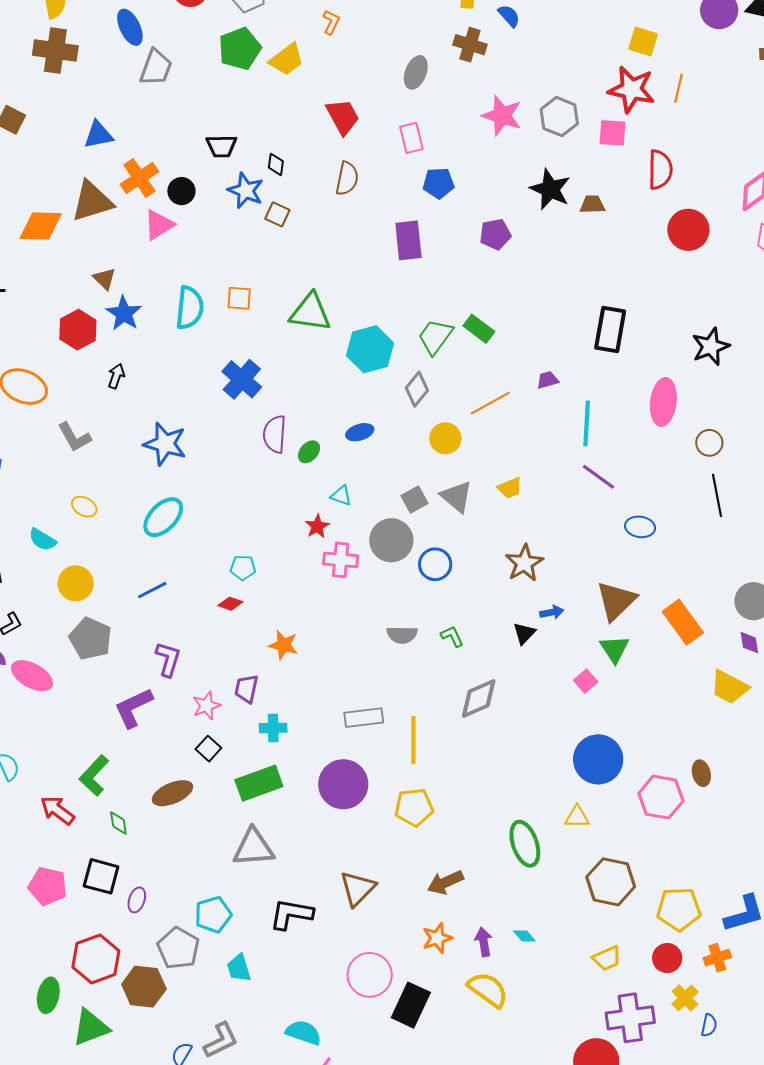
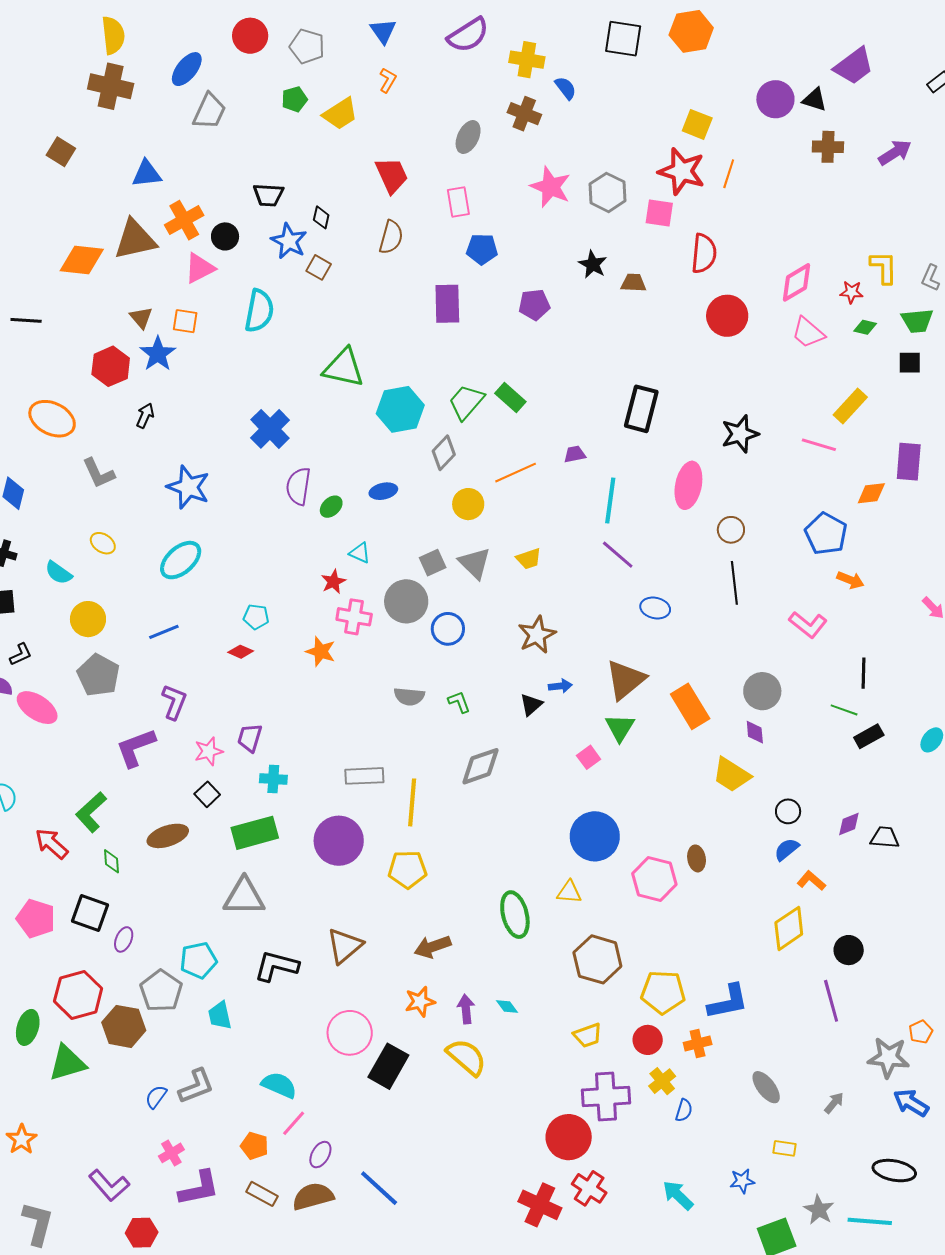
blue ellipse: (130, 27) -> (187, 69), turned 60
green pentagon: (240, 49) -> (294, 99), size x0.6
black star: (550, 189) -> (593, 264), size x0.7
orange square: (239, 298) -> (185, 321), moved
cyan semicircle: (190, 308) -> (259, 311), moved
orange star: (283, 645) -> (321, 652), moved

